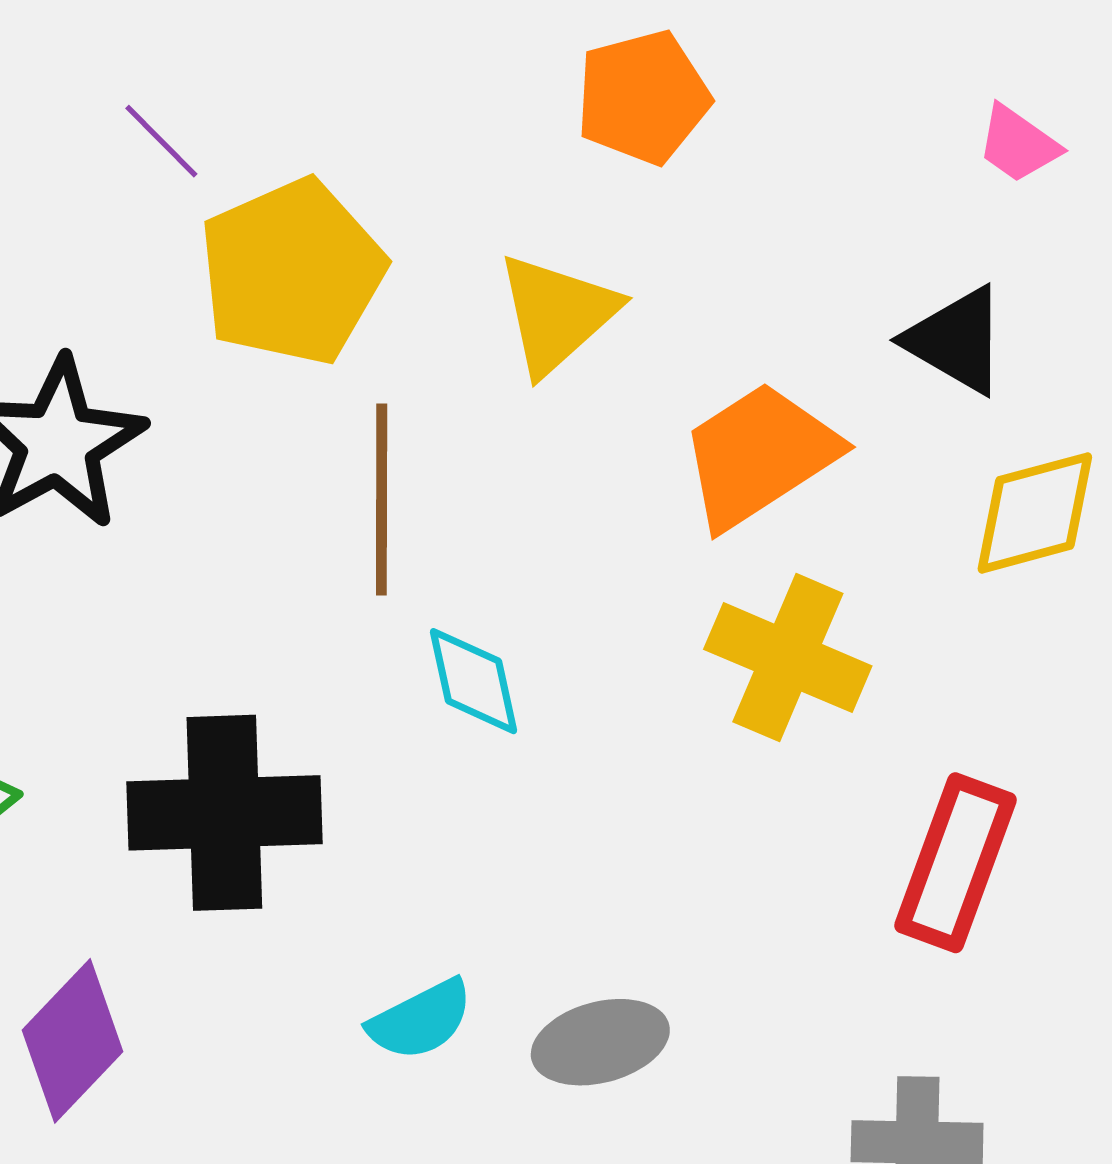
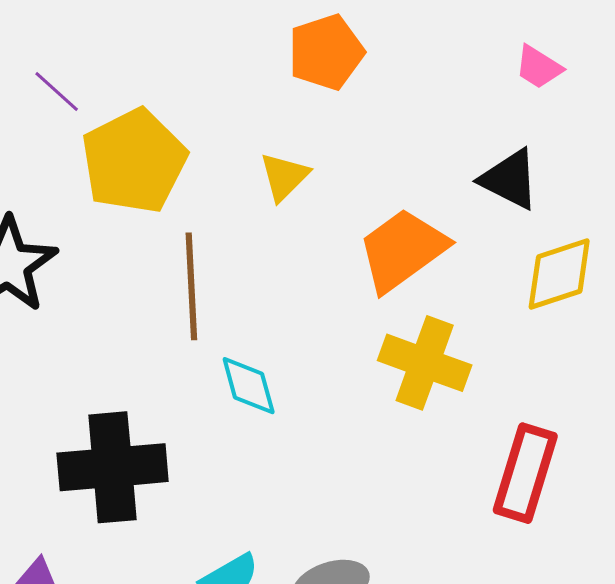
yellow triangle: (557, 314) -> (284, 177), size x0.7

